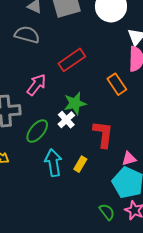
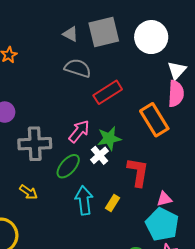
gray semicircle: (27, 35) -> (78, 68), moved
orange rectangle: (117, 84) -> (154, 120), size x1.4
pink arrow: (36, 85) -> (79, 131), moved

